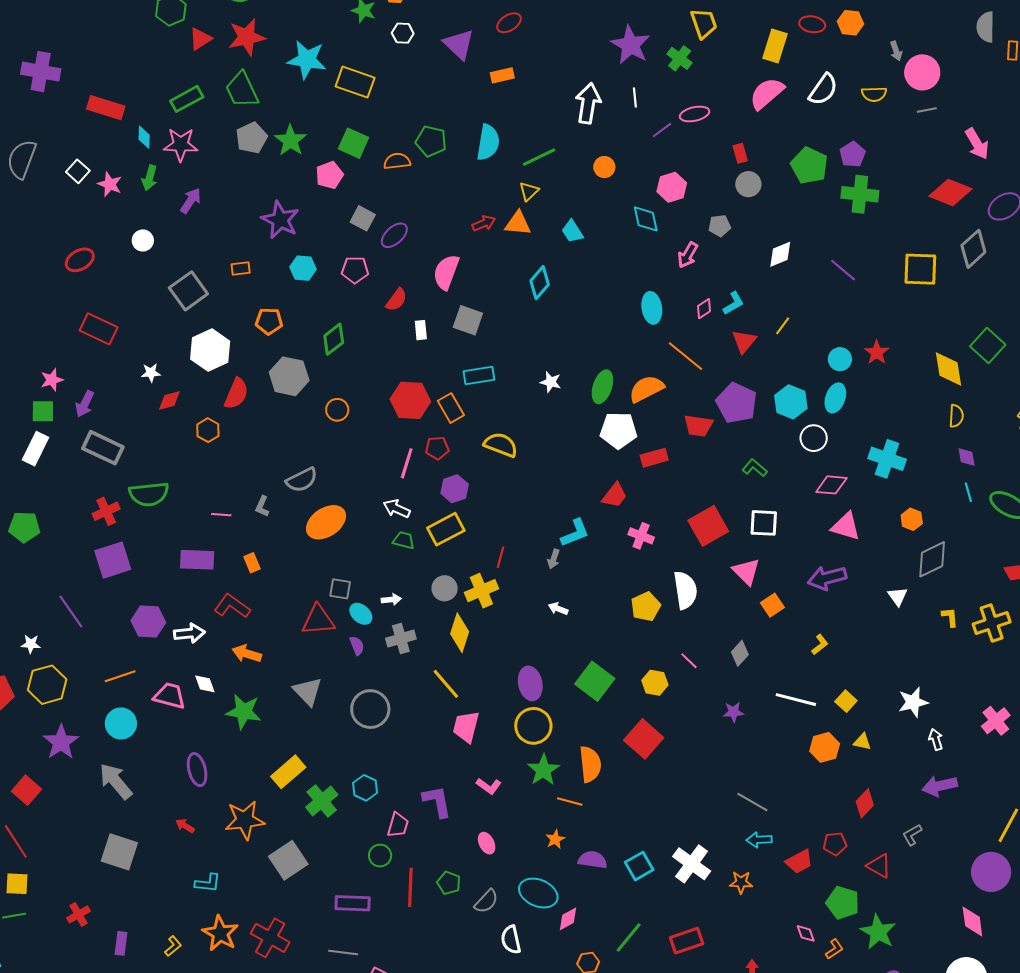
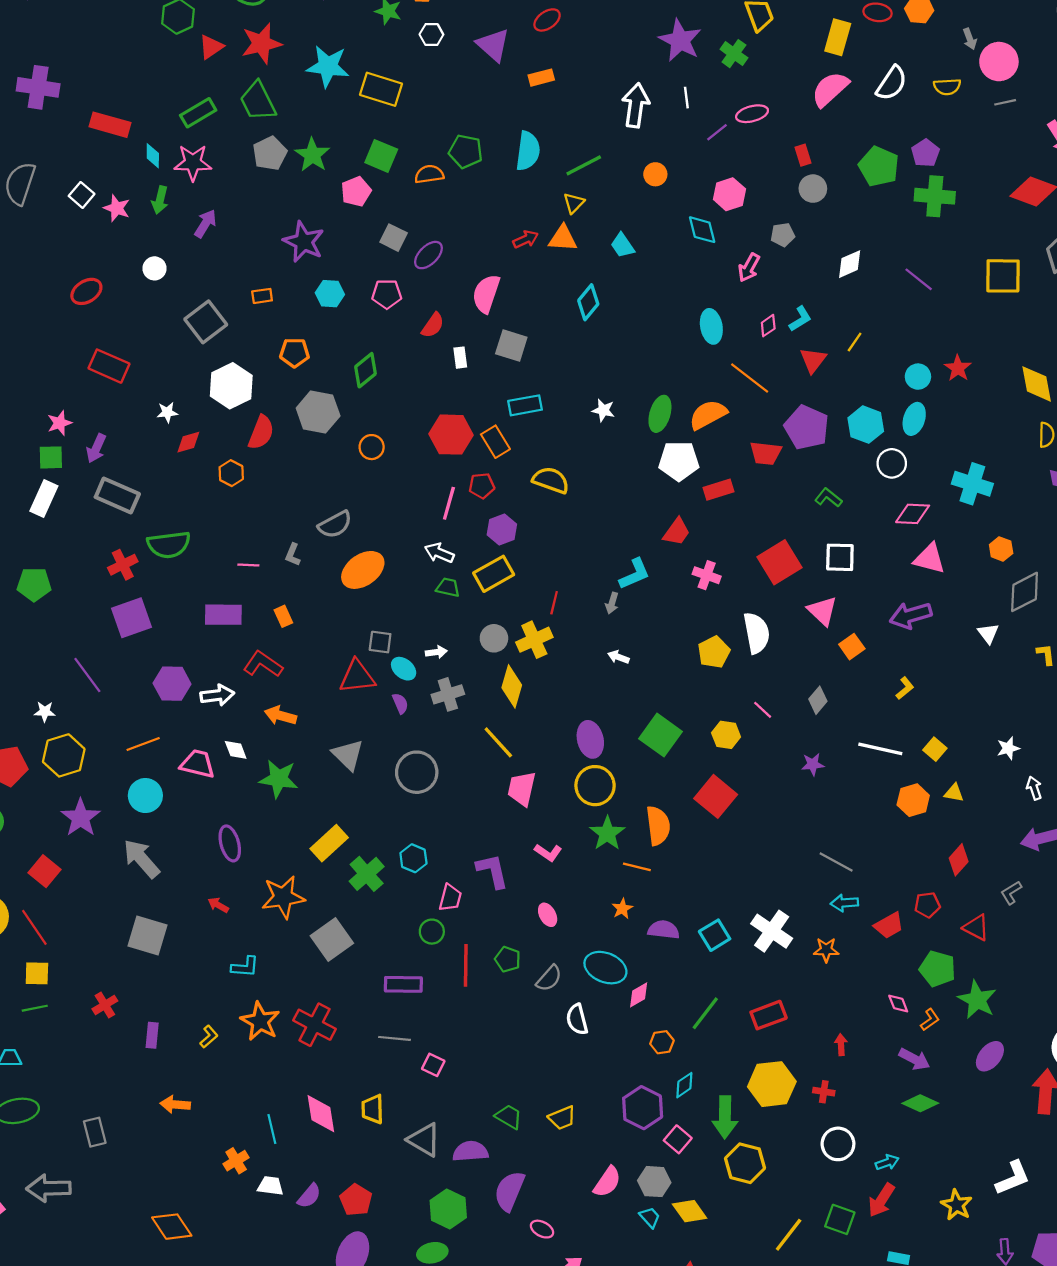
white star: (913, 702) -> (1008, 748), size x0.7

